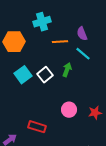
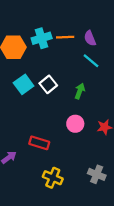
cyan cross: (42, 22) -> (42, 38), moved
orange line: (60, 42) -> (65, 37), moved
green arrow: (67, 70) -> (80, 91), moved

